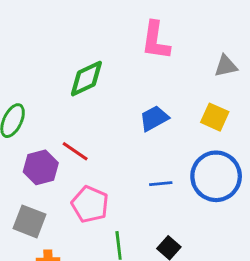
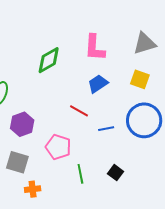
pink L-shape: (156, 40) -> (95, 48), moved
gray triangle: (226, 66) -> (145, 43), size x1.4
red line: (75, 151) -> (79, 111), moved

